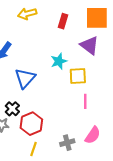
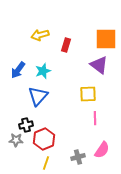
red rectangle: (63, 21) -> (66, 45), moved
cyan star: (59, 61) -> (43, 71), moved
black cross: (12, 109) -> (26, 125), turned 32

